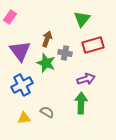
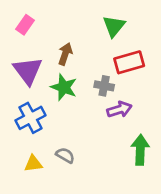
pink rectangle: (10, 17) -> (25, 25), moved
gray cross: (65, 53) -> (104, 86), moved
green arrow: (81, 103) -> (140, 150), moved

